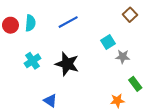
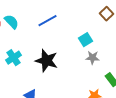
cyan semicircle: (30, 23) -> (12, 22), turned -49
gray star: (123, 57) -> (92, 58), moved

